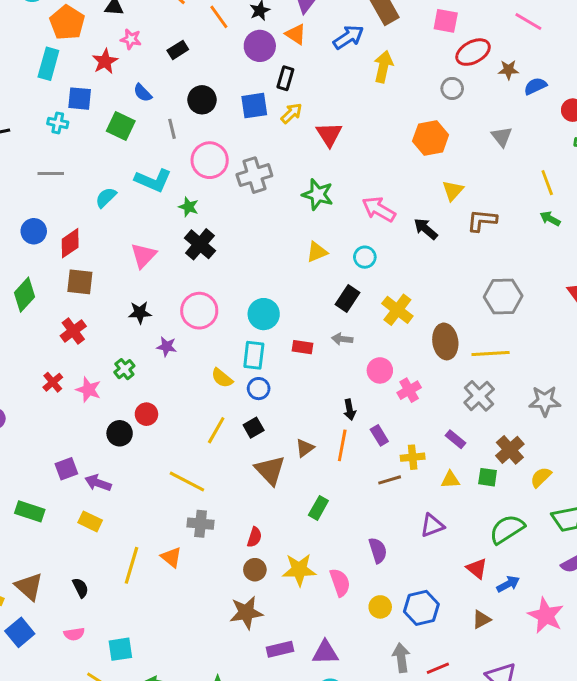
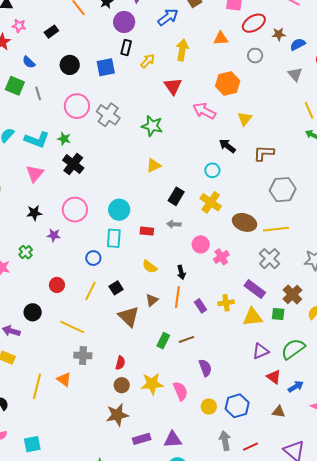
orange triangle: (296, 34) -> (221, 38), moved, turned -35
purple circle: (260, 46) -> (124, 22), moved
yellow arrow: (383, 67) -> (182, 50), moved
gray circle: (452, 88) -> (255, 56), moved
yellow arrow: (291, 113) -> (148, 61), moved
gray line: (172, 129) -> (38, 93), moved
red triangle: (329, 134) -> (173, 86), moved
gray triangle: (502, 137) -> (295, 74), moved
gray cross: (254, 175) -> (108, 115), turned -35
cyan L-shape: (153, 180) -> (37, 140), moved
pink arrow: (379, 209) -> (204, 111), moved
brown L-shape: (482, 221) -> (264, 153), moved
cyan circle: (365, 257) -> (212, 170), moved
brown ellipse: (445, 341) -> (245, 222), turned -60
yellow semicircle: (222, 378) -> (150, 267), moved
blue circle: (259, 389) -> (93, 258), moved
red circle: (146, 414) -> (57, 285), moved
black circle: (120, 433) -> (33, 312), moved
purple rectangle: (379, 435) -> (200, 306), moved
purple rectangle: (456, 439) -> (255, 289), size x1.5
brown line: (390, 480) -> (186, 339), moved
yellow triangle: (450, 480) -> (253, 317), size x1.5
purple triangle: (432, 525) -> (261, 351), moved
brown triangle: (482, 619) -> (279, 412), turned 40

